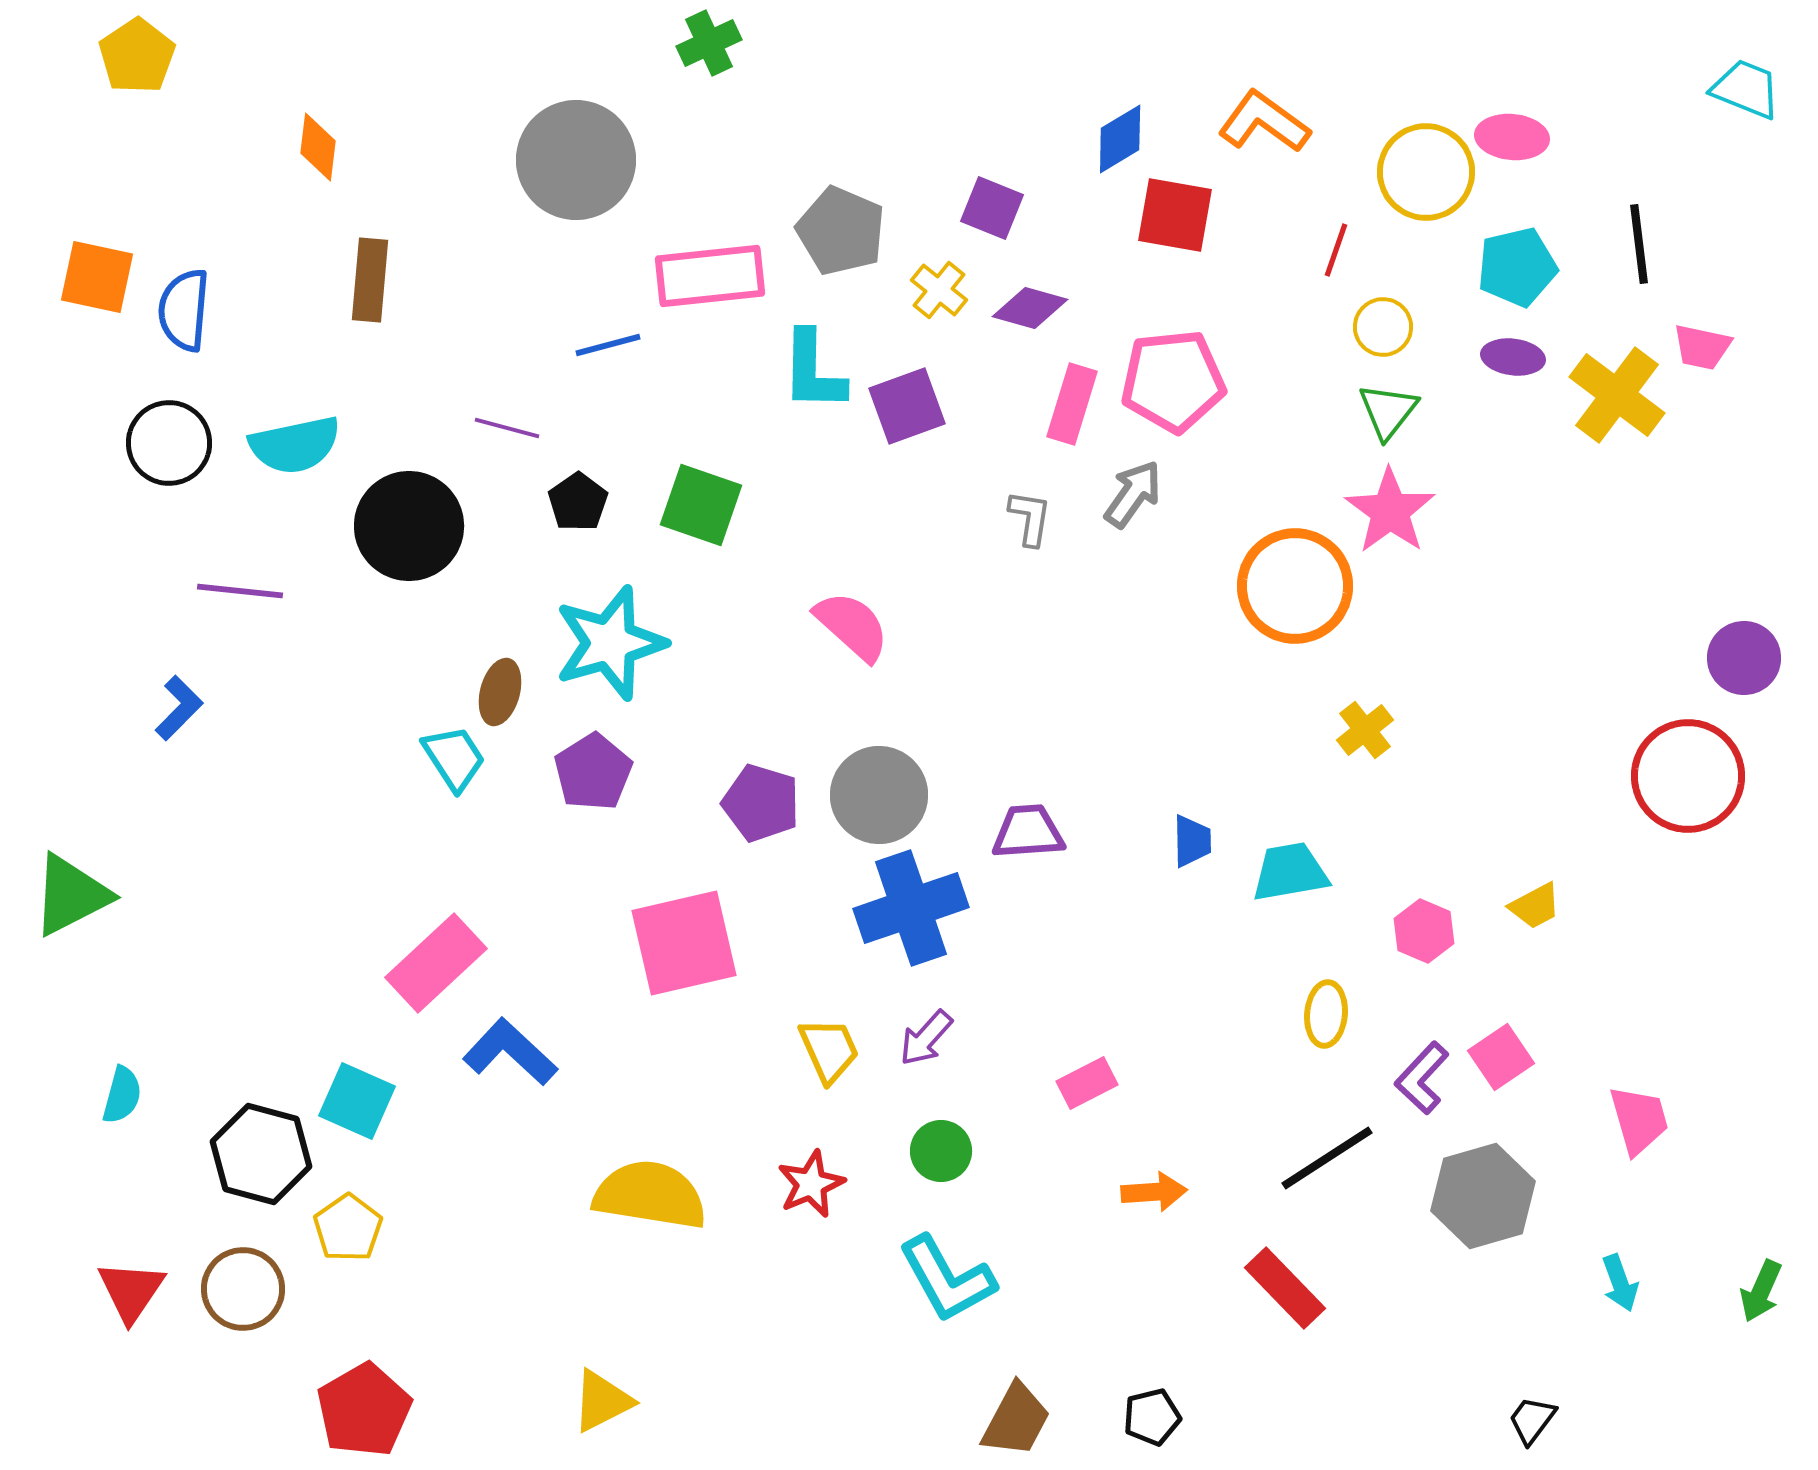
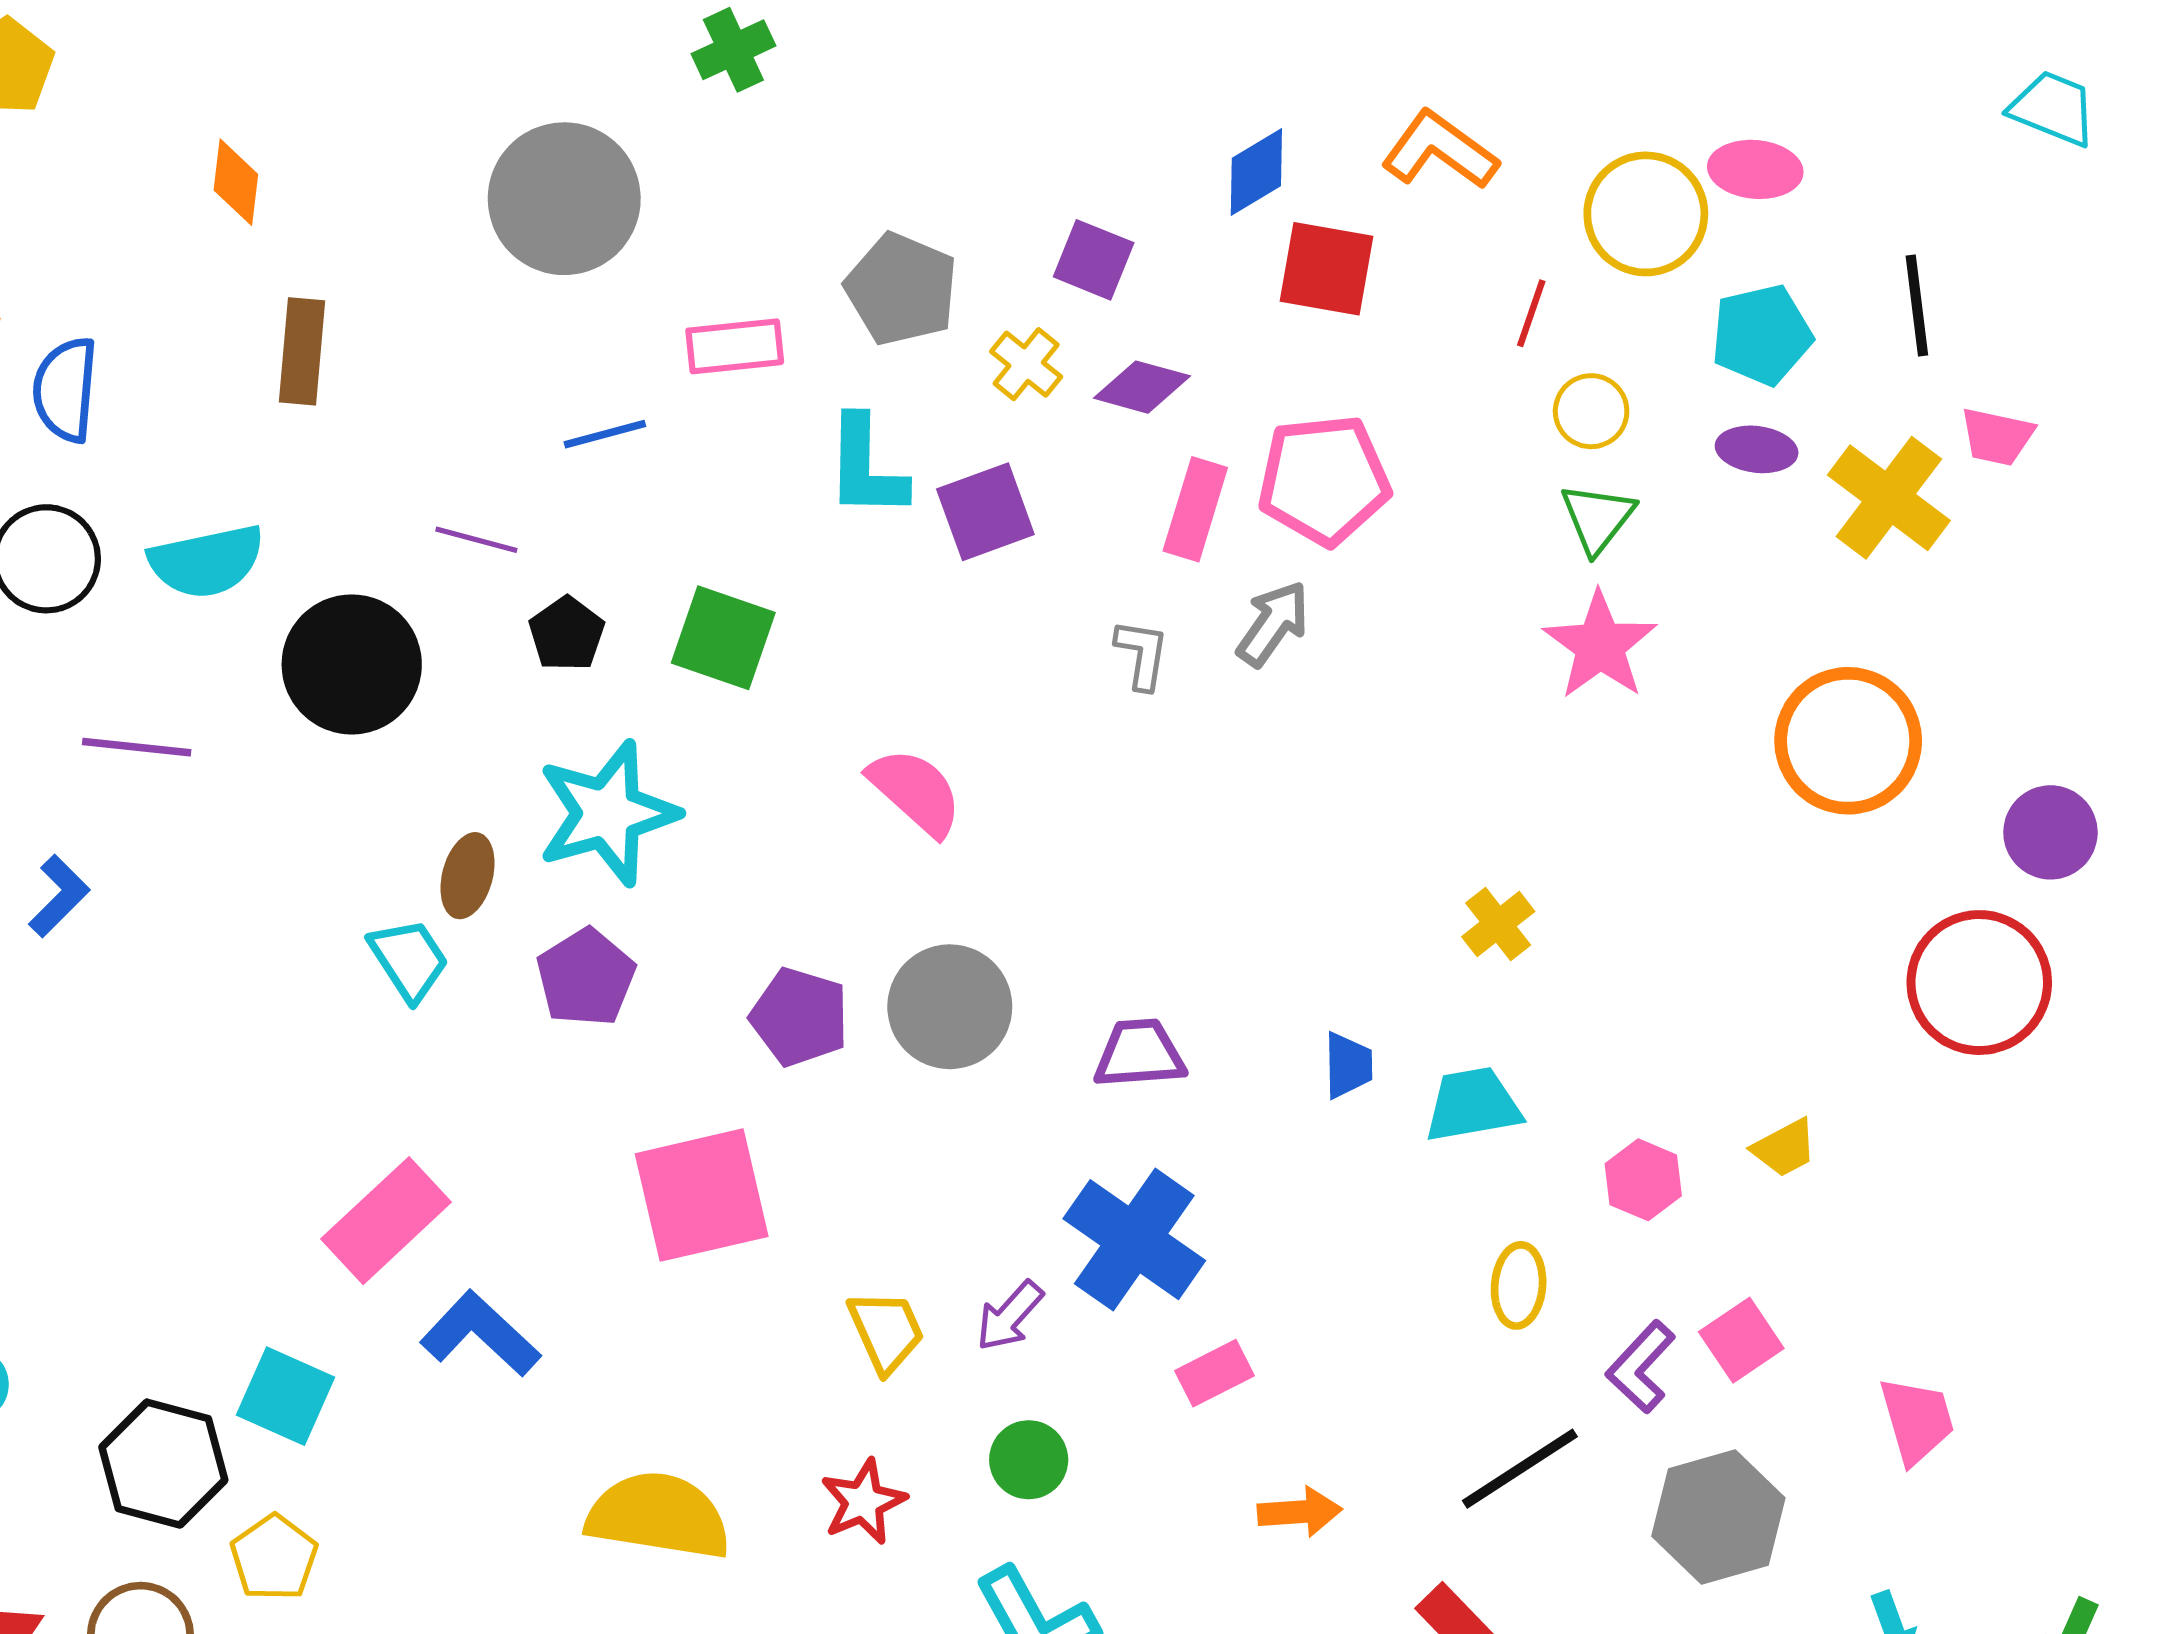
pink rectangle: (710, 276) -> (735, 346), size x0.7
orange circle: (1295, 586) -> (1848, 741), moved
yellow cross: (1365, 730) -> (1498, 924), moved
blue cross: (911, 908) -> (1134, 1240), moved, turned -36

